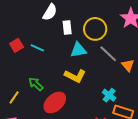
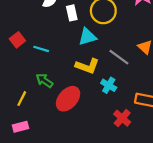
cyan line: (37, 48) -> (41, 49), moved
gray line: (108, 54) -> (119, 57), moved
cyan cross: (109, 95) -> (109, 85), moved

